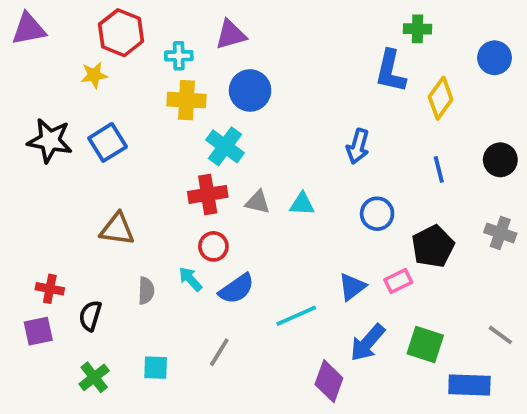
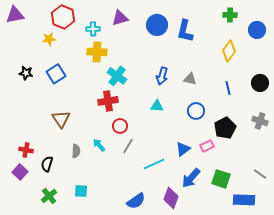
green cross: (418, 29) -> (230, 15), moved
blue L-shape: (391, 71) -> (185, 31), moved
blue circle: (250, 90) -> (157, 25), moved
black star: (50, 141) -> (26, 73), size x0.6
blue arrow: (358, 146) -> (162, 76), moved
gray triangle: (258, 202) -> (190, 79), moved
brown triangle: (117, 229) -> (61, 119), turned 48
red circle: (213, 246) -> (120, 126), moved
blue semicircle: (237, 289) -> (136, 201), moved
purple square: (38, 331) -> (20, 172), turned -35
gray line: (219, 352) -> (128, 146), moved

